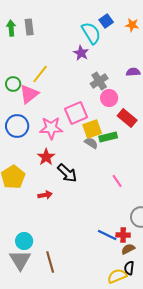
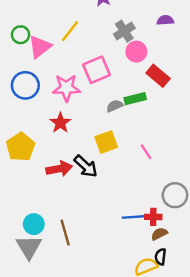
yellow line: (40, 74) -> (70, 31), moved
yellow square: (92, 129) -> (106, 142), moved
gray semicircle: (91, 143) -> (115, 106), turned -56
black arrow: (67, 173) -> (86, 166), moved
red arrow: (45, 195) -> (59, 169), size x1.5
blue line: (107, 235) -> (134, 217), turned -30
brown line: (50, 262) -> (65, 233), moved

